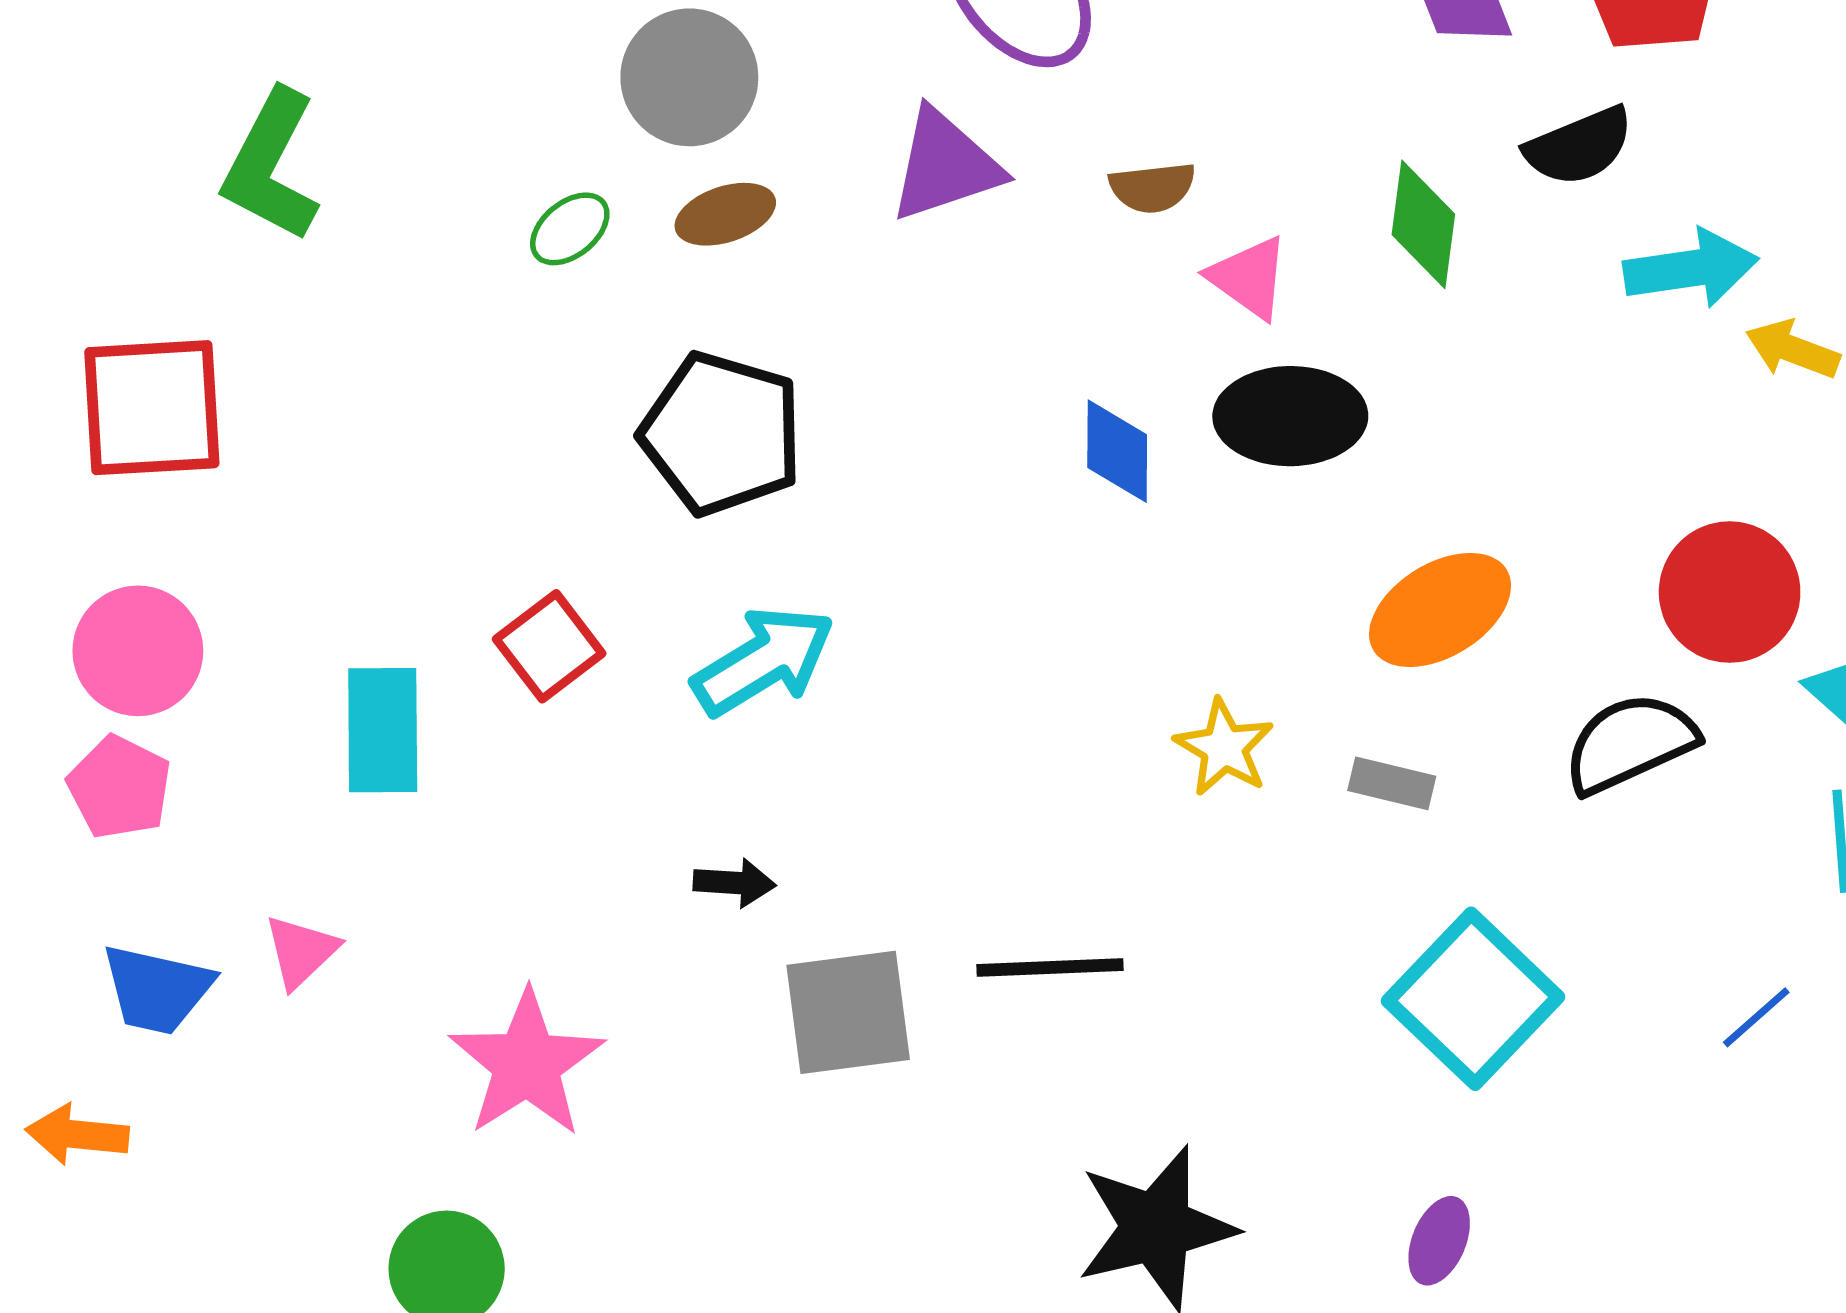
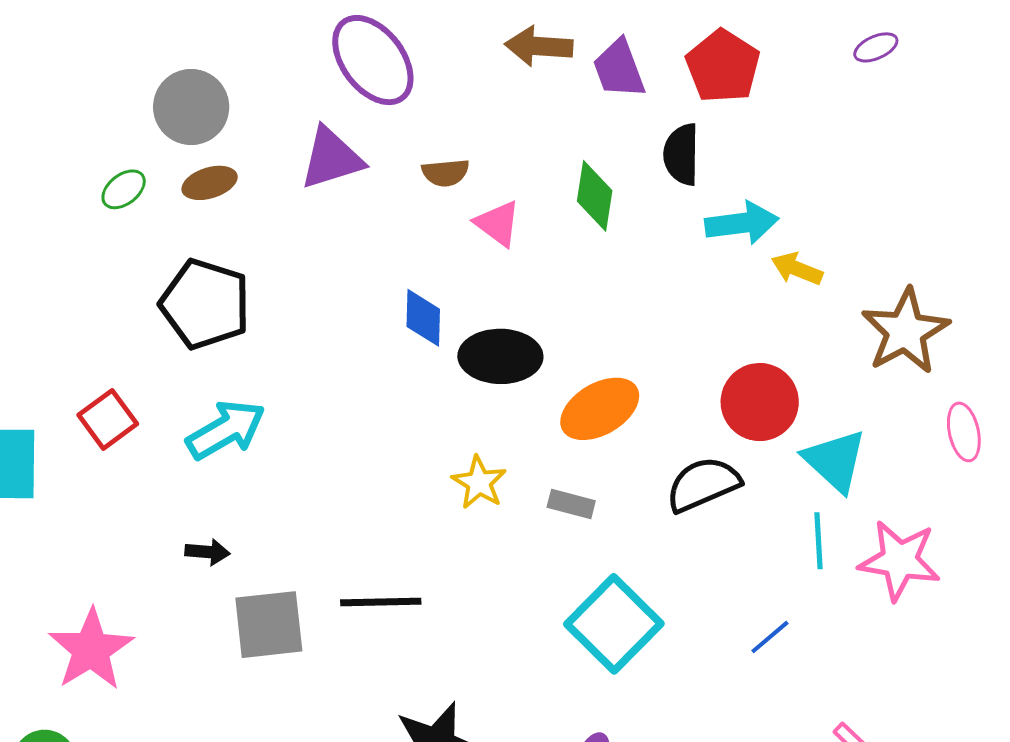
black semicircle: (1579, 146) -> (681, 154), turned 112
black ellipse: (1290, 416) -> (500, 356), moved

